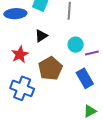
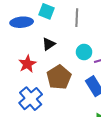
blue cross: (22, 88) -> (31, 99), turned 30

